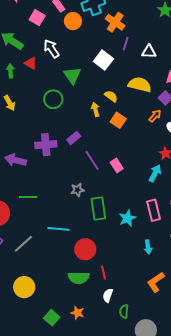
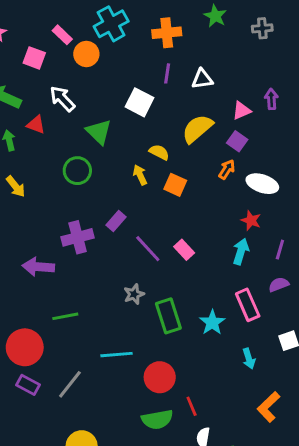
orange cross: (115, 22) -> (167, 33), moved, turned -30
yellow semicircle: (140, 85) -> (197, 129), turned -45

